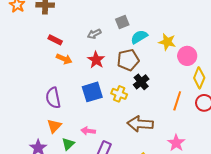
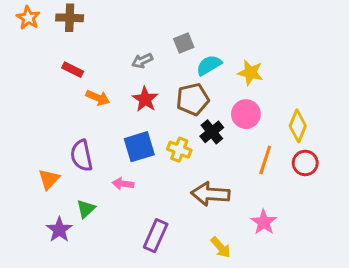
red rectangle: (55, 40) -> (73, 70), moved
pink circle: (187, 56) -> (246, 114), moved
orange triangle: (54, 126) -> (49, 179), moved
pink arrow: (88, 131) -> (123, 184), moved
green triangle: (68, 144) -> (86, 209), moved

